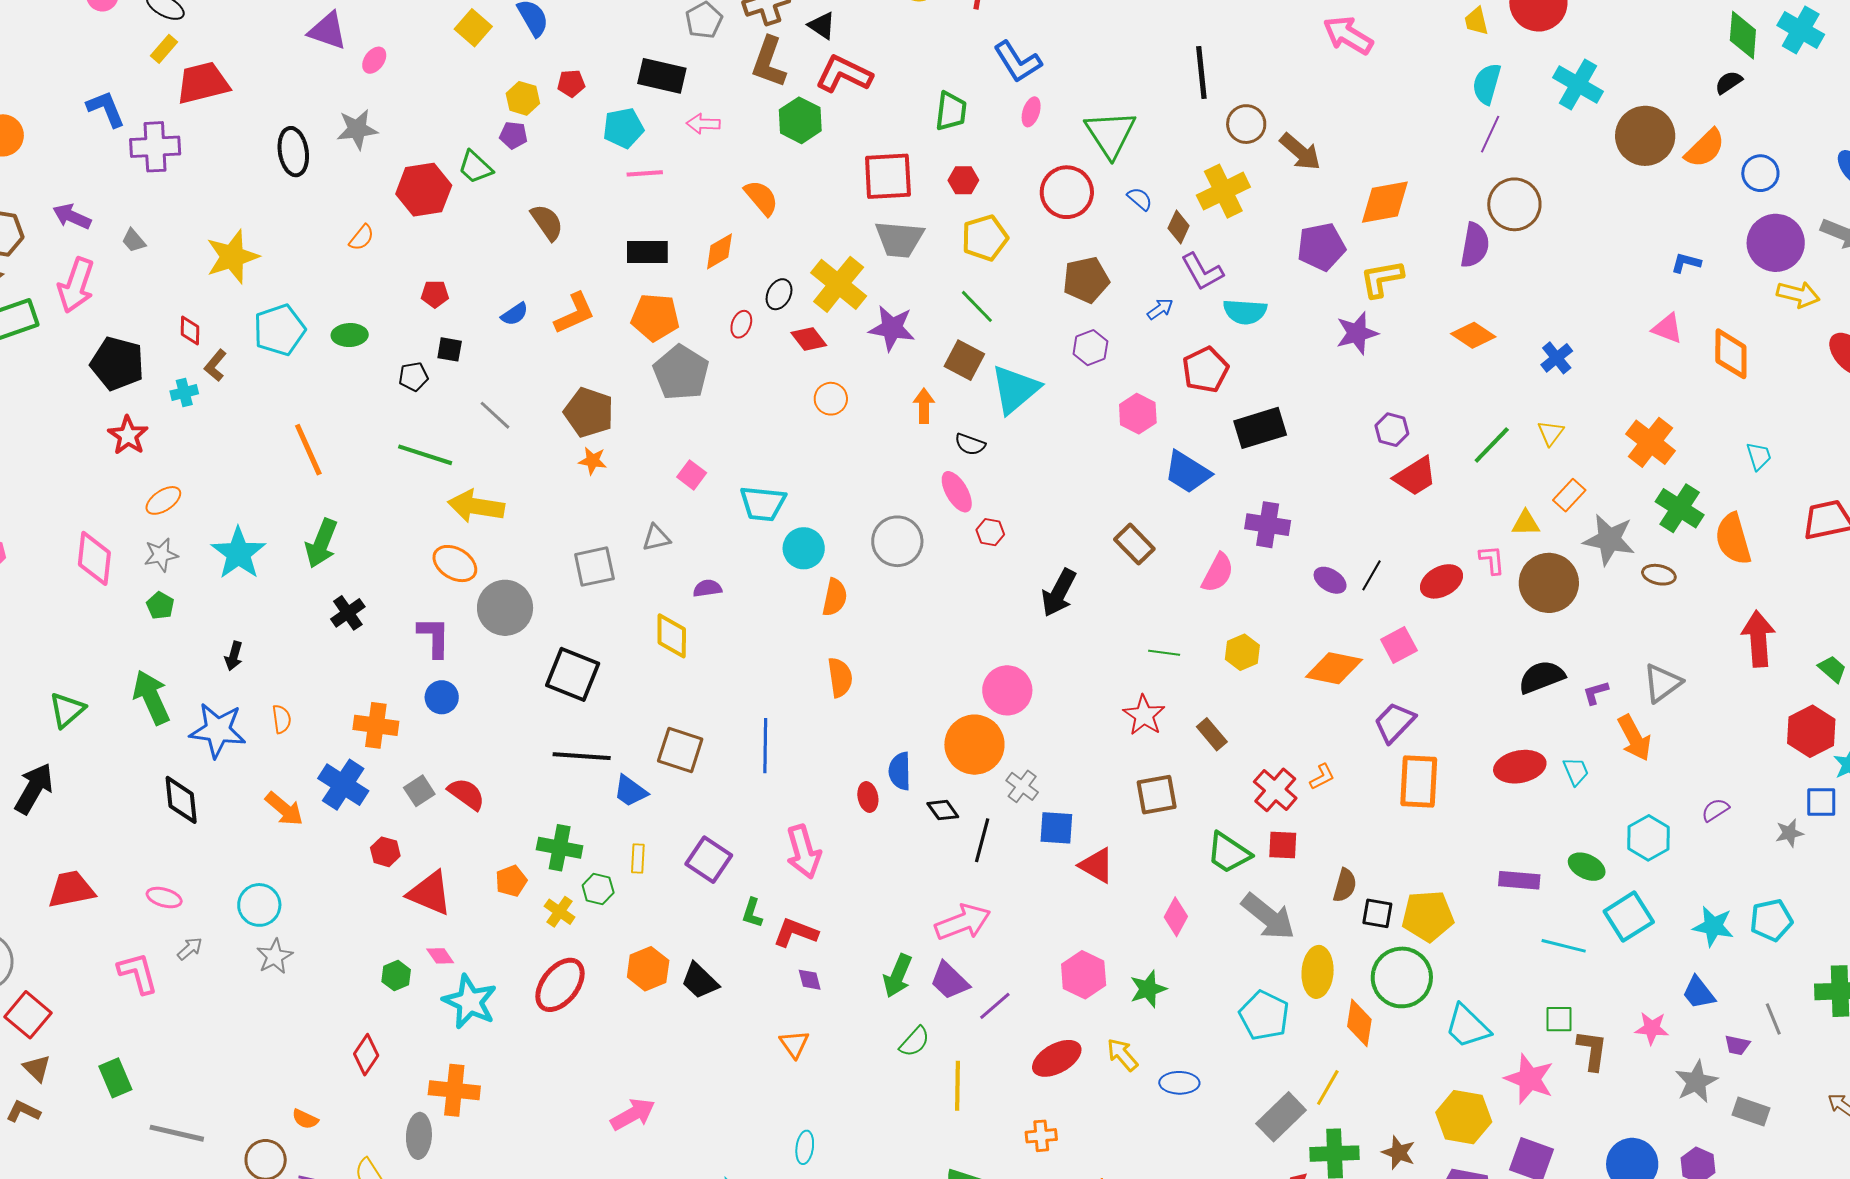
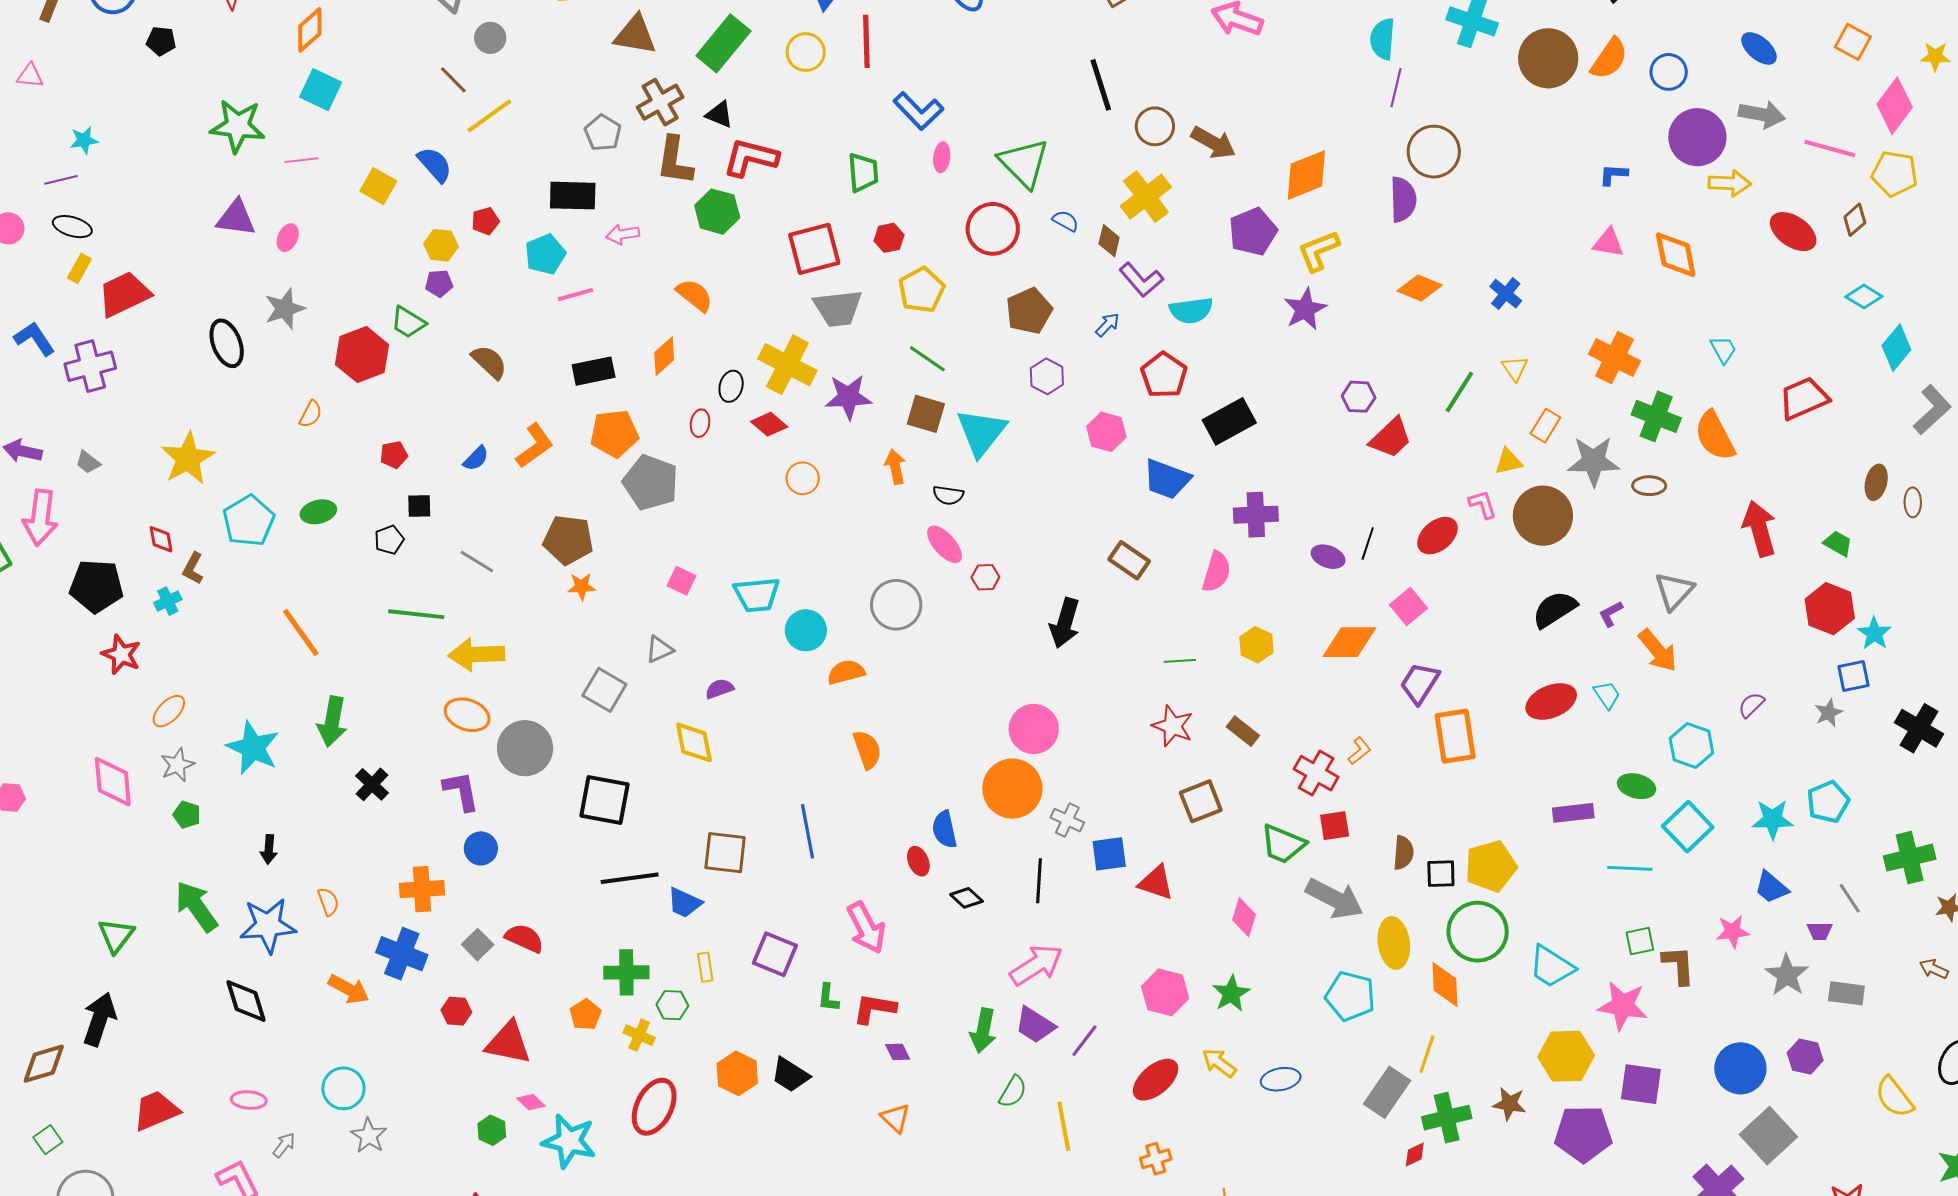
gray square: (594, 567) -> (604, 690), turned -36
orange semicircle: (835, 597) -> (846, 672), turned -105
black diamond: (943, 810) -> (966, 898), moved

